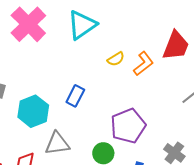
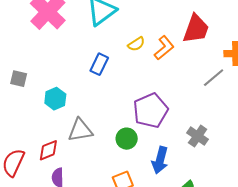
blue rectangle: (75, 96) -> (99, 64), moved
cyan hexagon: (33, 111) -> (55, 99), size x0.7

